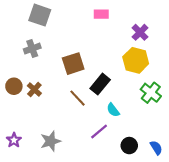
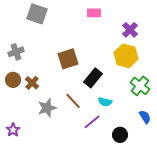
gray cross: (32, 49) -> (16, 52), moved
brown line: (77, 98) -> (73, 101), moved
cyan semicircle: (113, 110) -> (105, 102), turned -40
gray star: (51, 141) -> (47, 108), moved
blue semicircle: (156, 148) -> (145, 117), moved

